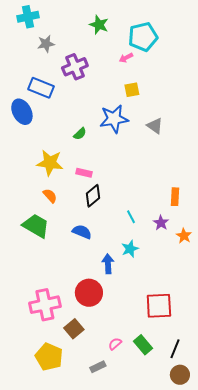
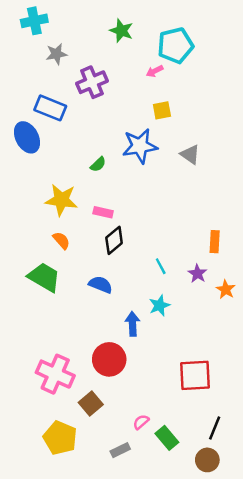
pink cross: (45, 305) -> (55, 374), turned 36
green rectangle: (143, 345) -> (167, 438), moved
brown circle: (180, 375) -> (207, 460), moved

